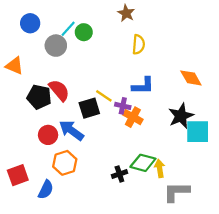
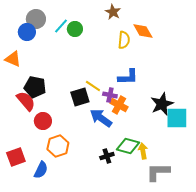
blue circle: (30, 23) -> (27, 32), moved
gray circle: (56, 46) -> (36, 19), moved
orange diamond: (191, 78) -> (143, 31), moved
red semicircle: (59, 90) -> (26, 101), moved
blue arrow: (71, 130) -> (101, 118), moved

